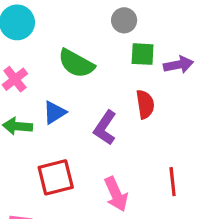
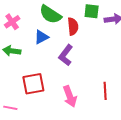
red semicircle: (145, 104) -> (73, 26), moved
blue triangle: (54, 113) -> (41, 37), moved

